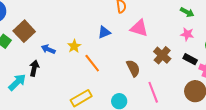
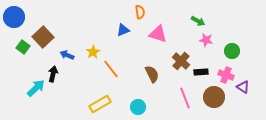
green arrow: (187, 12) -> (198, 21), moved
blue triangle: (104, 32) -> (123, 30), moved
black rectangle: (190, 59) -> (201, 72), moved, turned -32
pink line: (153, 92) -> (185, 98), moved

